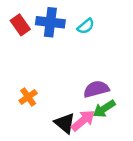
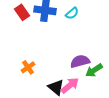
green arrow: (104, 109) -> (94, 70), moved

